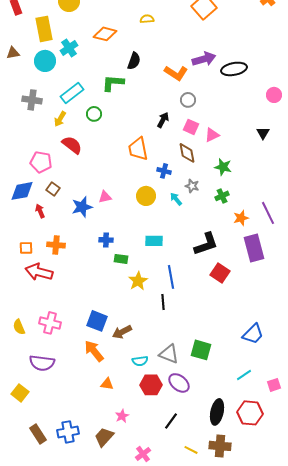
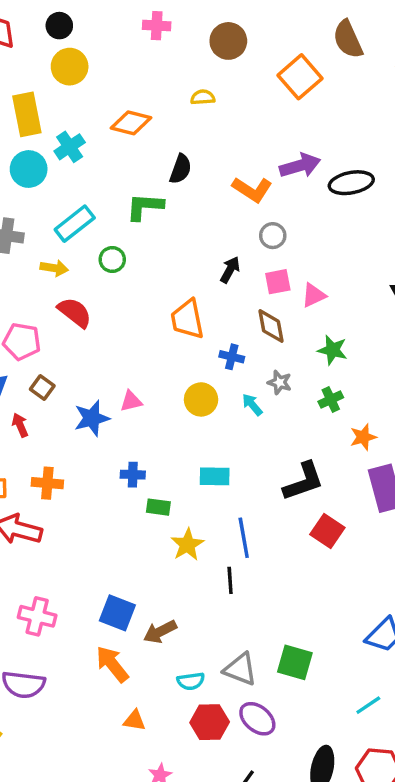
yellow arrow: (60, 119) -> (54, 268), turned -112
pink square: (191, 127) -> (278, 282), turned -35

